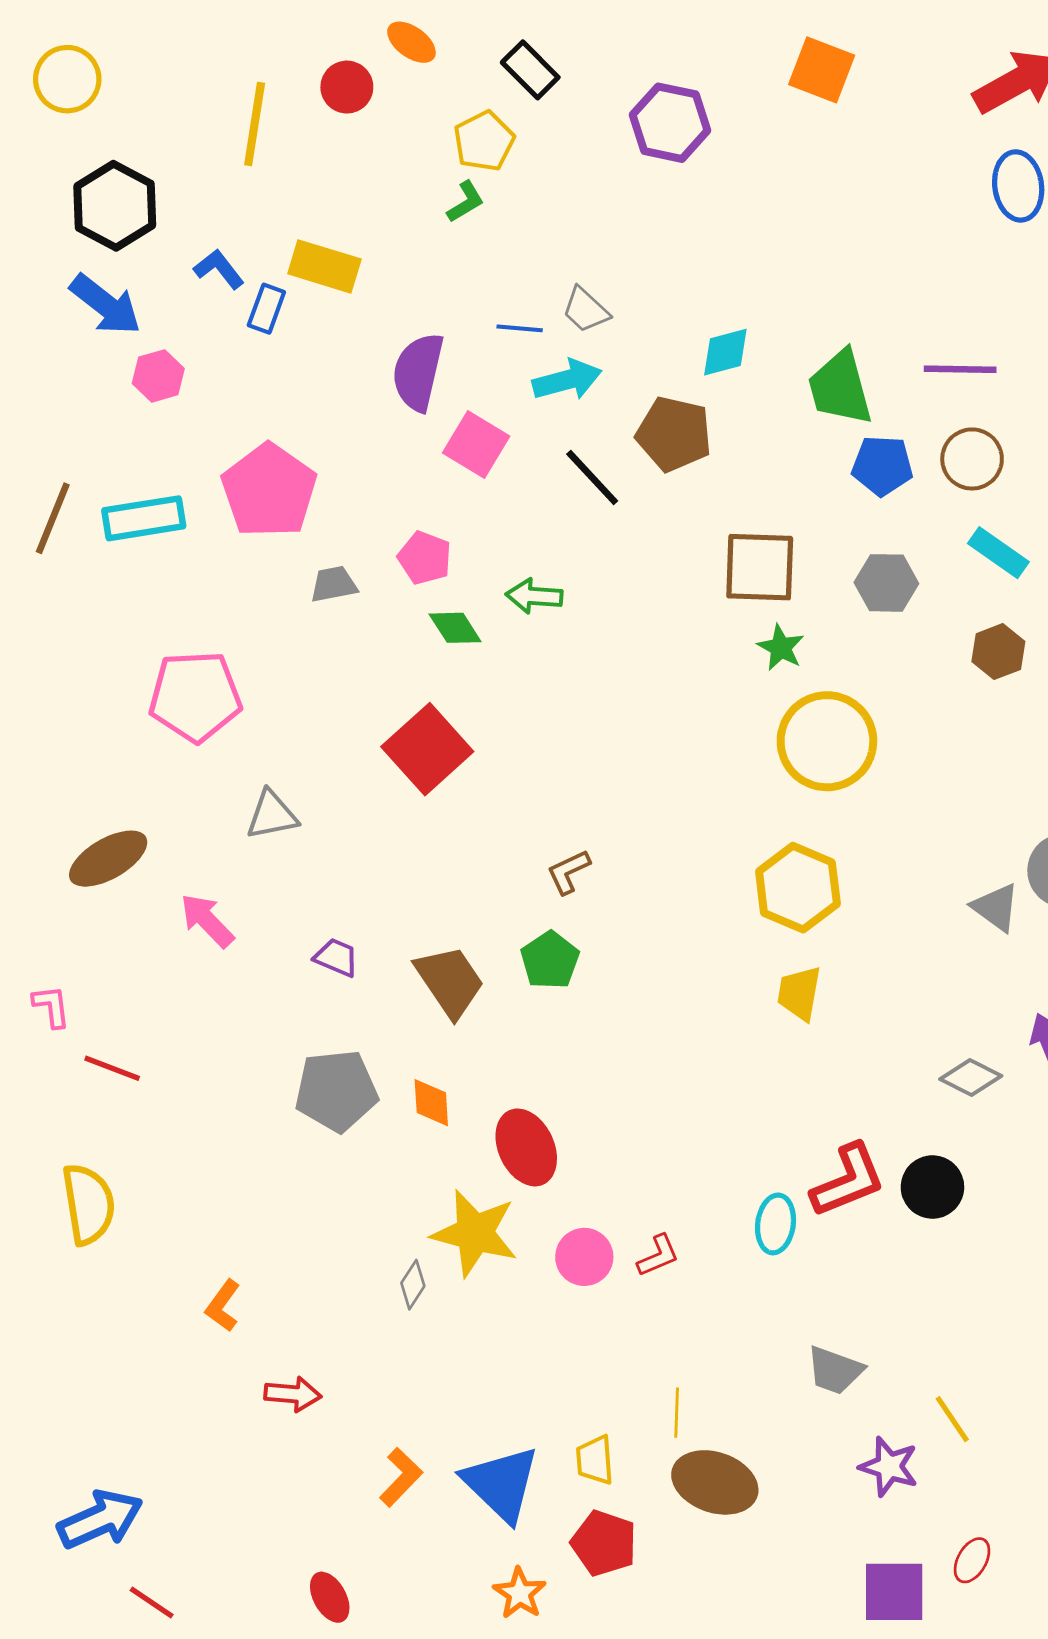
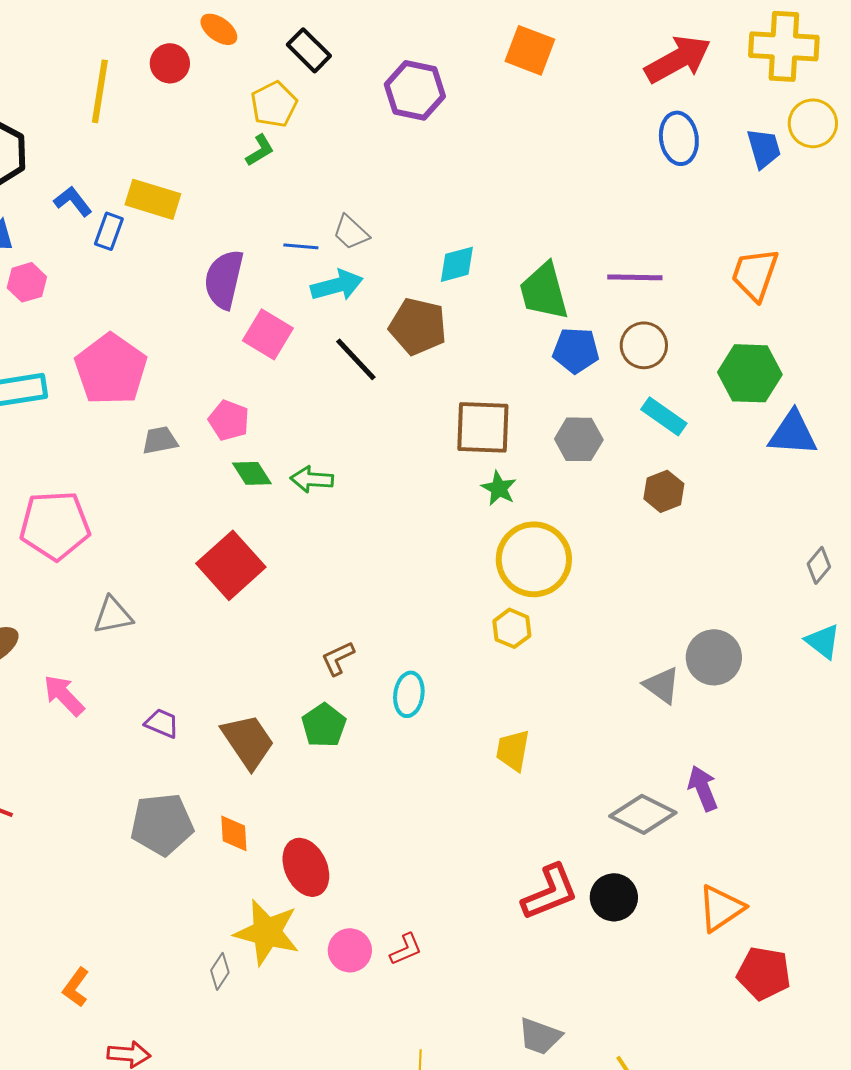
green arrow: (534, 596) -> (312, 479), moved
yellow hexagon: (798, 888) -> (512, 628), moved, size x0.6
gray diamond: (971, 1078) -> (643, 814), size x1.4
cyan ellipse: (776, 1224) -> (409, 694), moved

